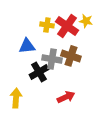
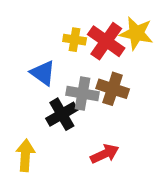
yellow star: (86, 21) -> (136, 33), size x1.5
blue triangle: (27, 46) -> (43, 73), turned 42

